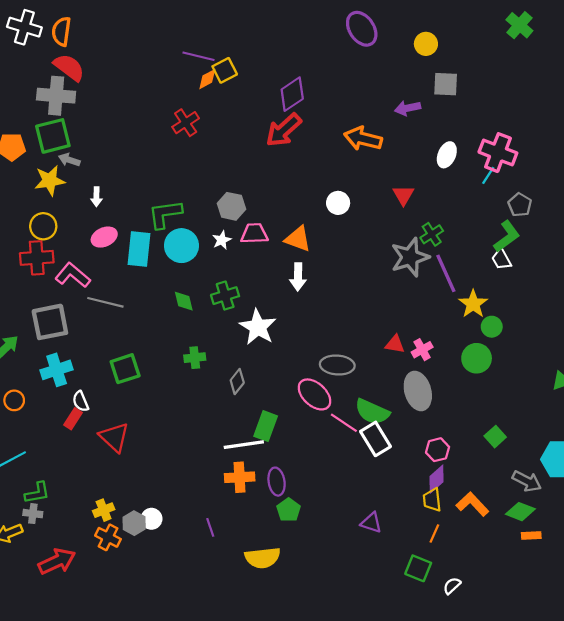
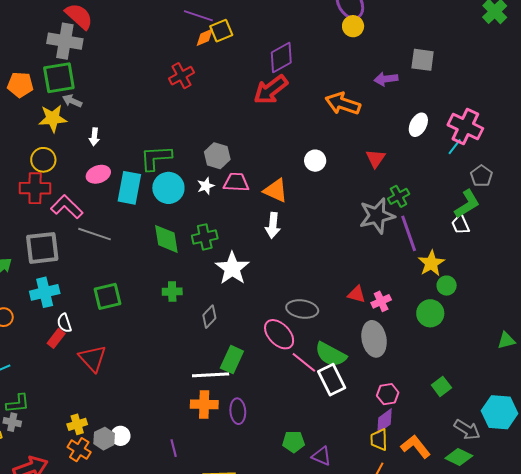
yellow circle: (426, 44) -> (353, 26), moved
green diamond: (184, 301) -> (166, 239), size x1.5
green pentagon: (289, 510) -> (294, 442), moved, turned 30

